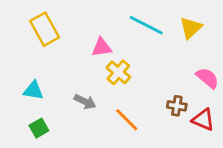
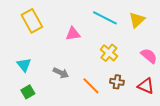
yellow cross: (118, 72) -> (109, 53), moved
cyan triangle: (33, 90) -> (24, 65), turned 42
brown cross: (177, 106) -> (117, 82), moved

